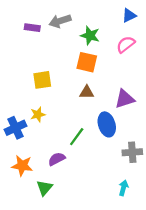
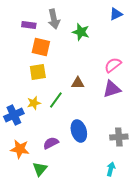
gray arrow: (60, 21) -> (54, 19), turned -84
pink semicircle: (126, 44) -> (113, 65), moved
orange square: (87, 62) -> (41, 47), moved
blue ellipse: (107, 124) -> (79, 131), moved
green line: (77, 137) -> (56, 100), moved

